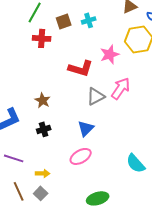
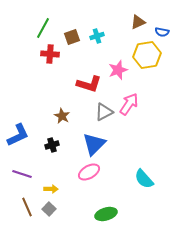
brown star: (43, 100) -> (62, 116), moved
blue triangle: (86, 128) -> (94, 144), size x1.4

